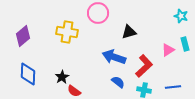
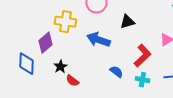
purple diamond: (23, 36) -> (45, 43), moved
blue arrow: (114, 57) -> (98, 40), moved

